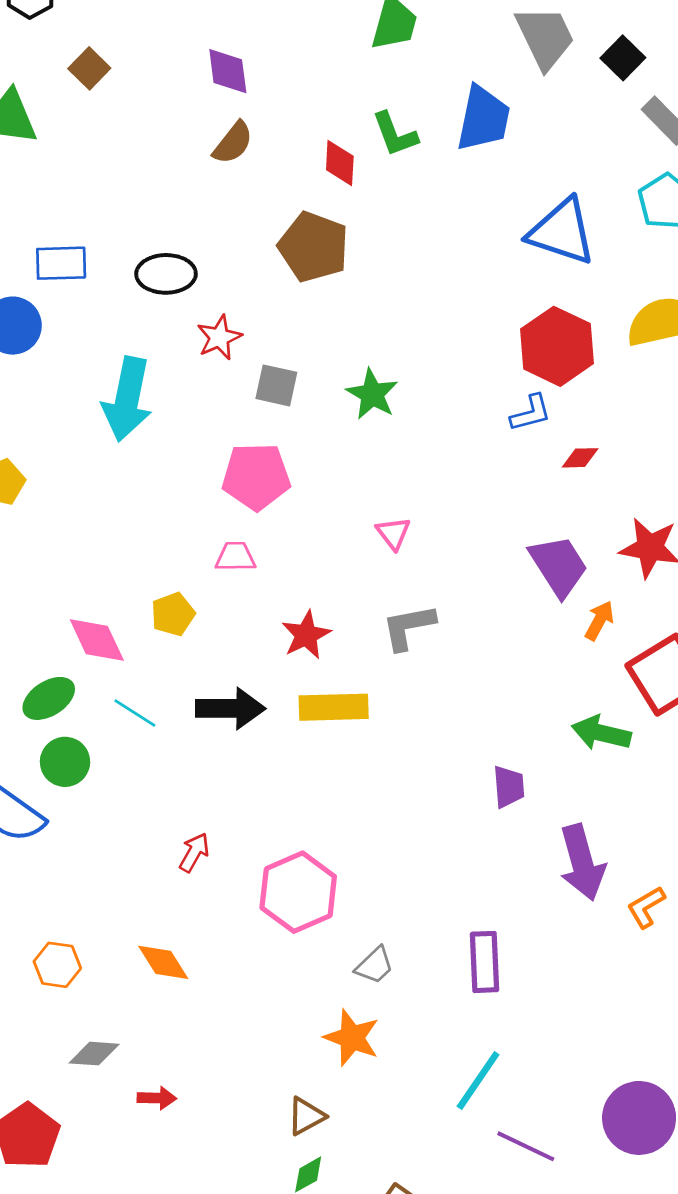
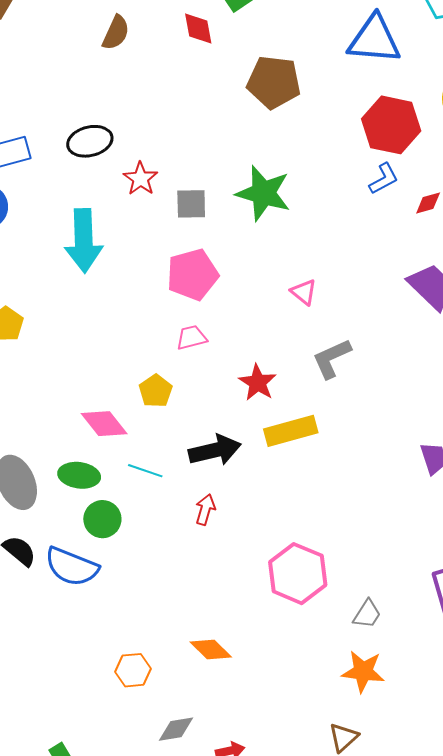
brown pentagon: (313, 247) -> (274, 82), moved
green star: (372, 394) -> (263, 193), size x1.4
green ellipse: (49, 698) -> (79, 475), turned 54
red arrow: (194, 852) -> (205, 510), moved

